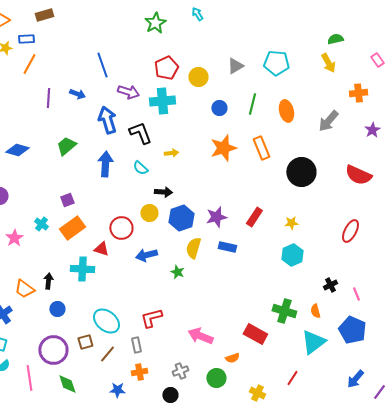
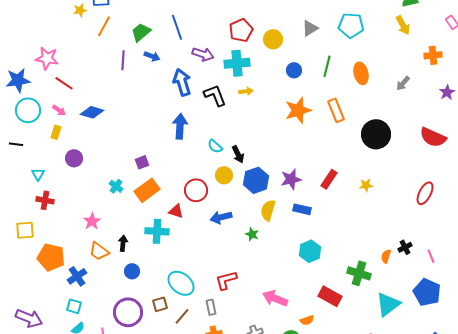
gray arrow: (328, 121) -> (403, 83), size x0.7
green trapezoid: (66, 146) -> (141, 32), moved
yellow arrow: (171, 153) -> (246, 91), moved
cyan semicircle: (140, 168) -> (215, 146), moved
black arrow: (163, 192) -> (238, 154), turned 60
pink star: (14, 238) -> (92, 221), moved
cyan hexagon: (292, 255) -> (310, 251), moved
orange semicircle: (315, 311) -> (386, 256), moved, turned 32

